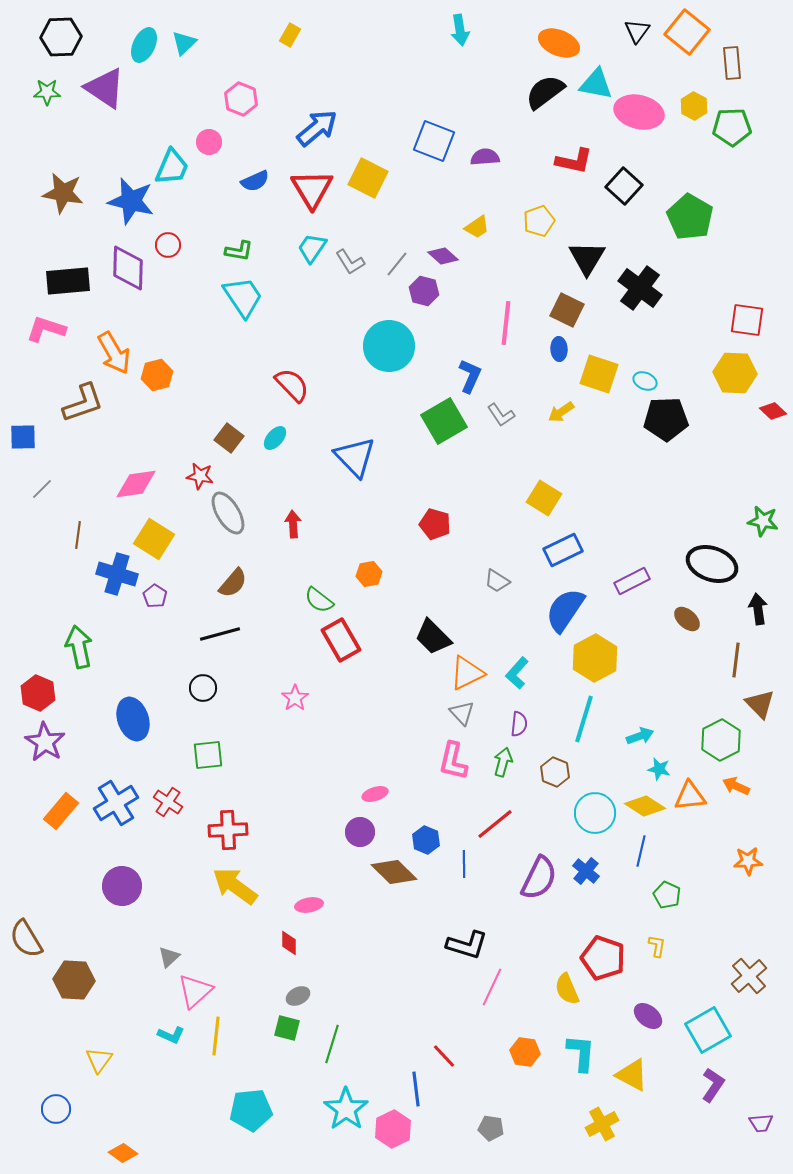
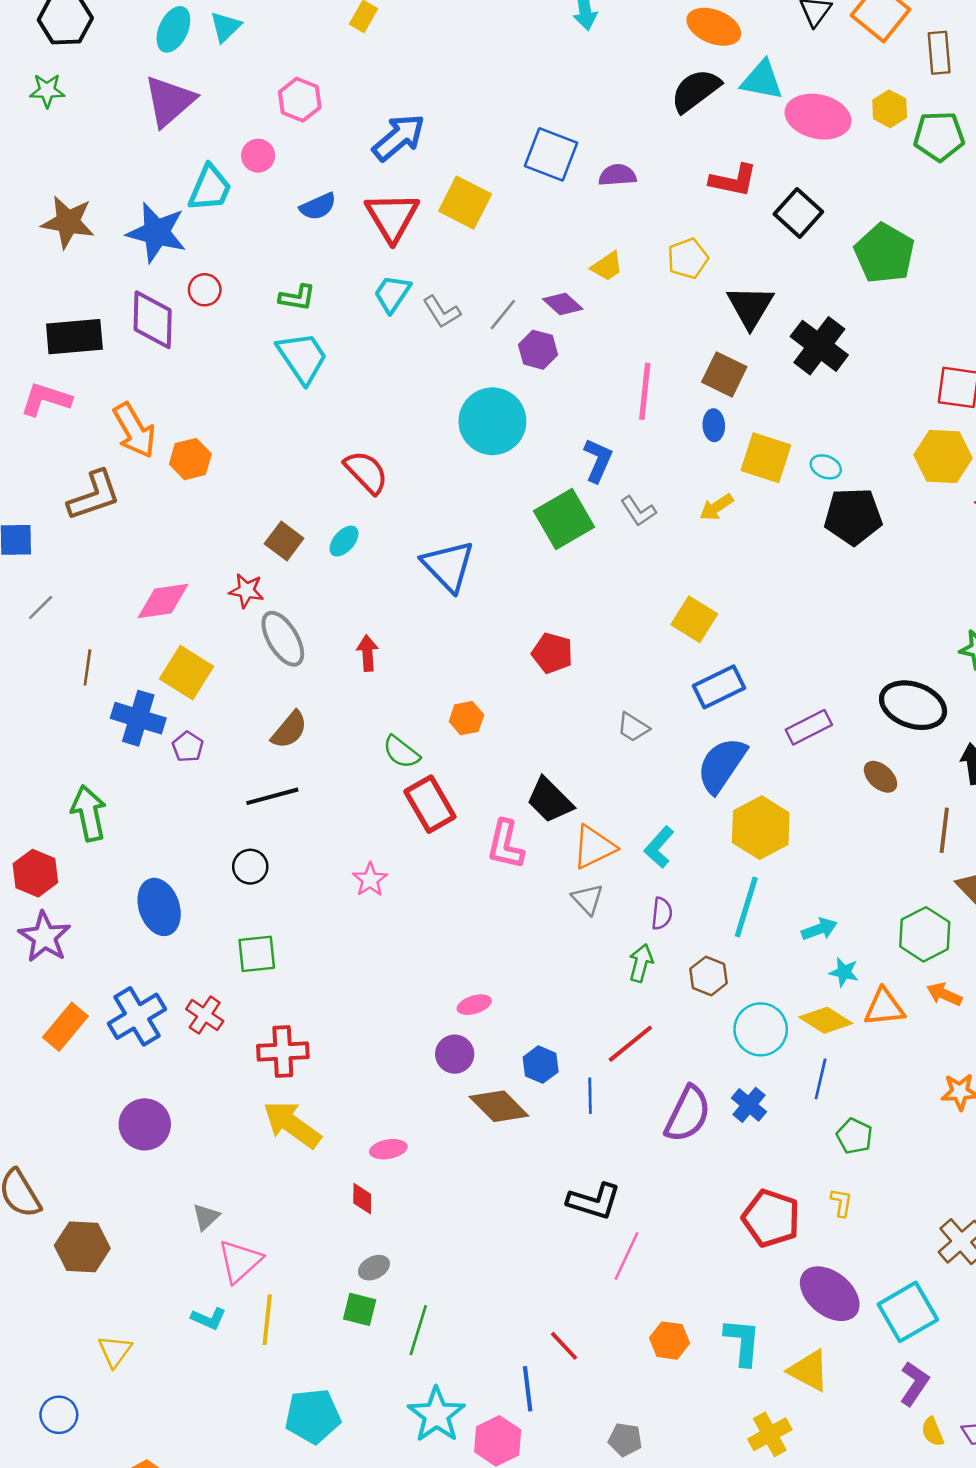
purple triangle: (105, 88) -> (170, 101), moved, turned 45
pink L-shape: (453, 761) -> (505, 844), moved
yellow semicircle: (567, 989) -> (933, 1432), moved, size x0.7
purple ellipse: (648, 1016) -> (830, 1294), size x1.6

